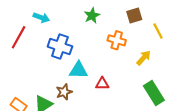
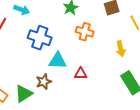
orange cross: (117, 40) -> (85, 32), moved
yellow arrow: (144, 58) -> (121, 49), turned 126

